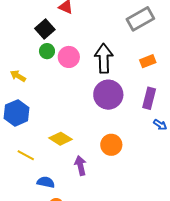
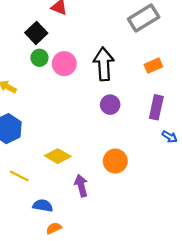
purple circle: (108, 95) -> (110, 105), size x0.6

